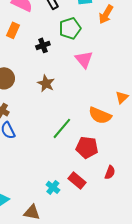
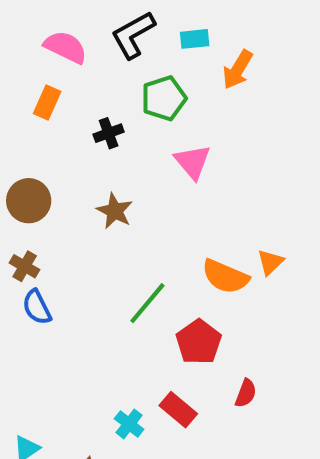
orange triangle: (122, 97) -> (270, 262), moved
red pentagon: (87, 147) -> (199, 342), turned 30

